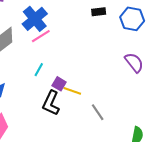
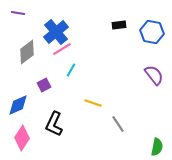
cyan line: (39, 70) -> (71, 70), moved
purple square: (59, 84) -> (44, 85), moved, turned 32
black L-shape: (51, 103) -> (54, 124), moved

